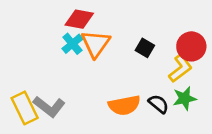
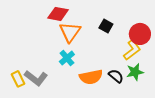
cyan cross: (72, 44) -> (67, 58), moved
black square: (145, 48) -> (106, 26), moved
yellow rectangle: (25, 108) -> (18, 79), size x0.7

